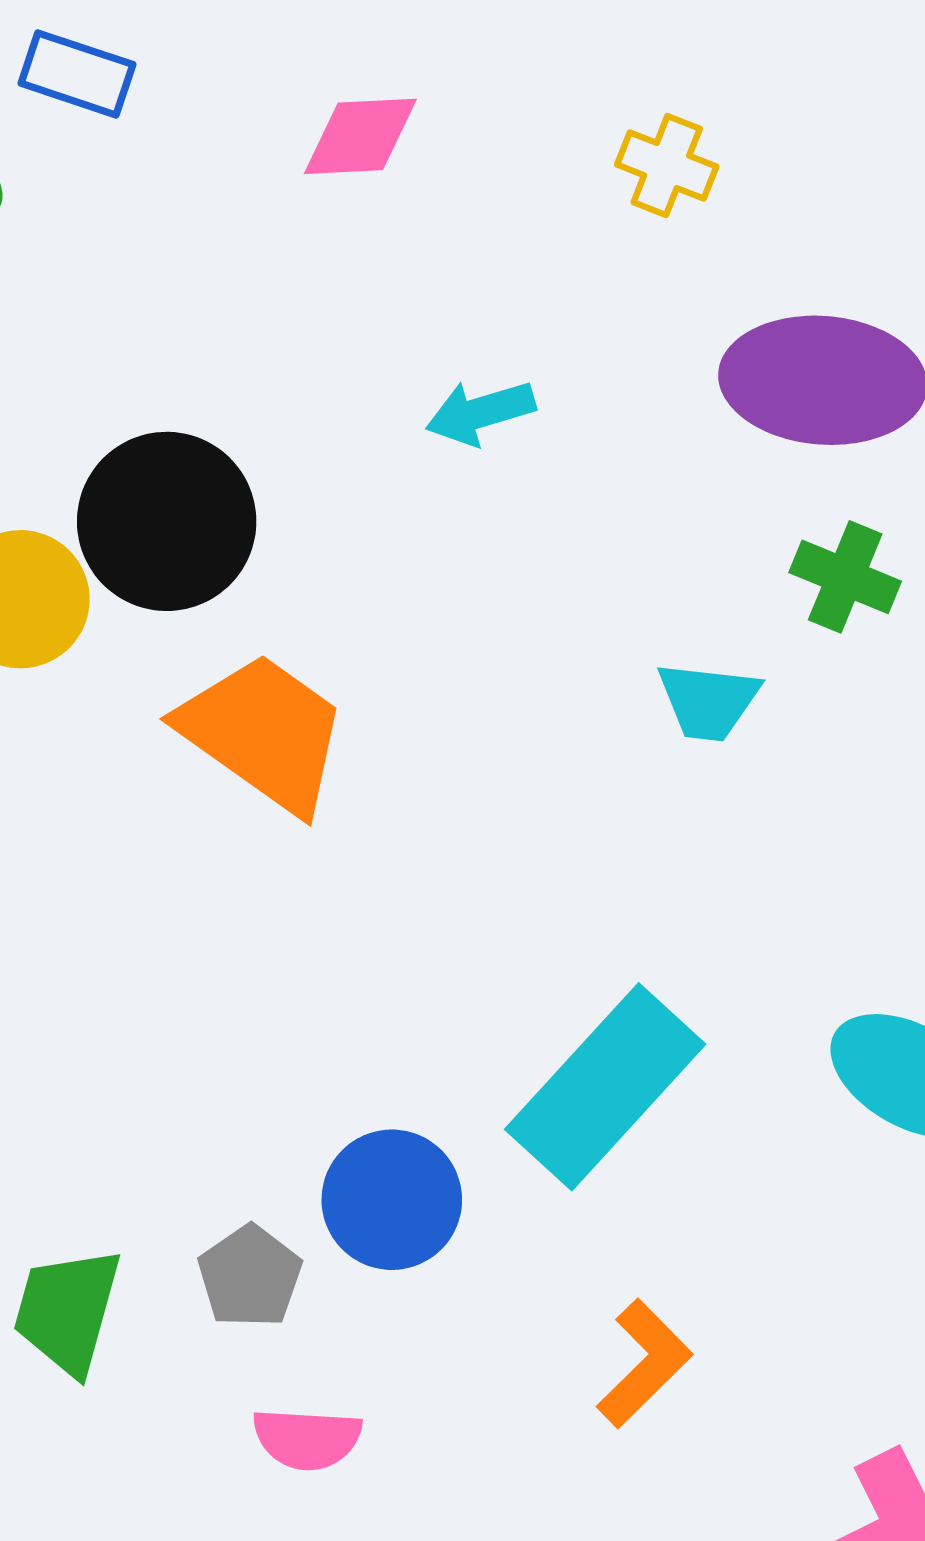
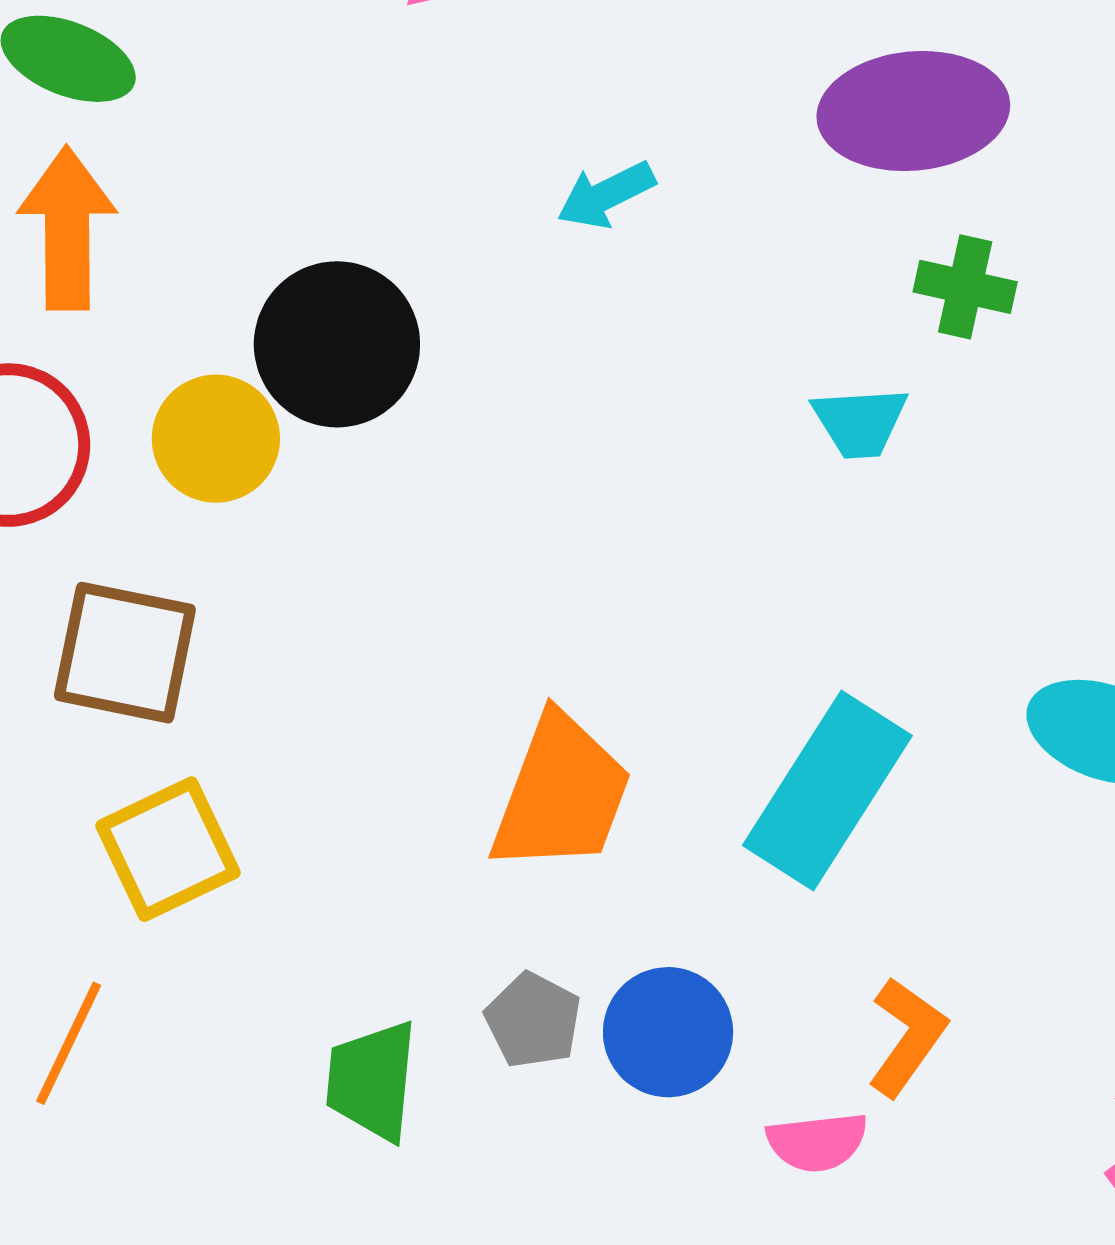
orange trapezoid: (263, 733) -> (561, 794), moved, turned 85
blue circle: (392, 1200) -> (668, 1032), moved
pink semicircle: (307, 1439) -> (817, 1142), moved

